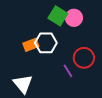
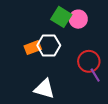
purple line: (68, 71) -> (95, 75), moved
white triangle: (23, 84) -> (44, 89), moved, turned -35

